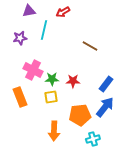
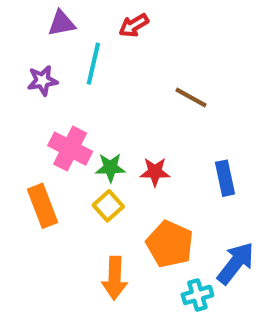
blue rectangle: (106, 84) -> (225, 178), turned -49
yellow square: (51, 97) -> (108, 206), turned -32
blue arrow: (105, 107) -> (236, 263), moved
orange pentagon: (80, 115) -> (170, 244), turned 30

